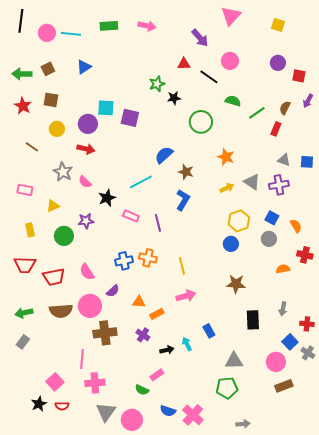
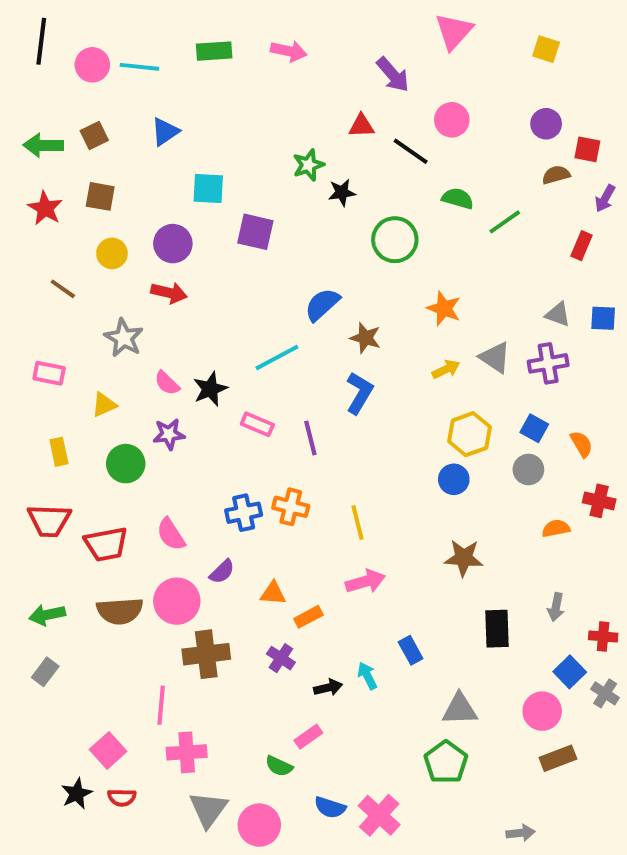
cyan square: (106, 108) -> (208, 189), moved
brown semicircle: (285, 108) -> (556, 175), moved, turned 48
red rectangle: (276, 129) -> (581, 246), moved
pink semicircle: (85, 182) -> (167, 383), moved
green pentagon: (227, 388) -> (446, 762), turned -30
gray arrow: (243, 424) -> (521, 833), moved

